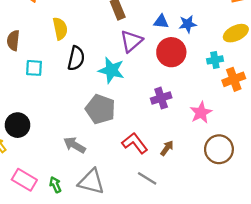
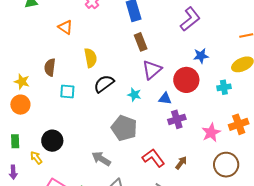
blue triangle: (161, 22) -> (165, 99), moved
black semicircle: (76, 58) -> (104, 84), turned -140
cyan star: (111, 70) -> (134, 95), size x0.6
orange cross: (234, 79) -> (239, 124), moved

